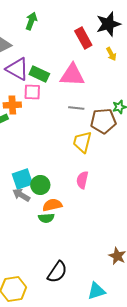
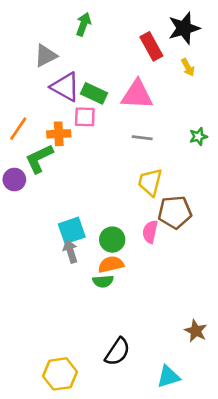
brown pentagon: (103, 121) -> (175, 212), moved
green circle: (40, 185) -> (112, 240), moved
gray arrow: (21, 195) -> (70, 251), turned 42

